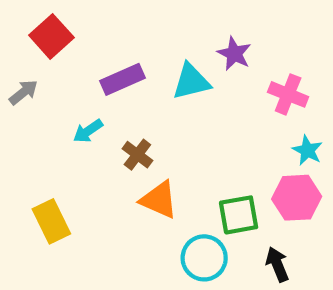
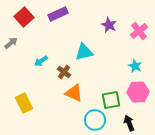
purple rectangle: (122, 79) -> (58, 14), moved
cyan triangle: (191, 82) -> (84, 52), moved
pink cross: (288, 94) -> (139, 31), moved, turned 30
cyan star: (307, 150) -> (135, 66), moved

